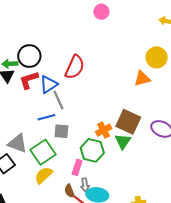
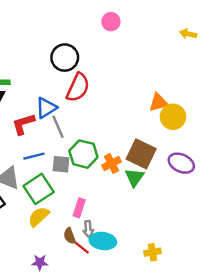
black circle: (29, 56) -> (65, 58), moved
yellow circle: (157, 57) -> (173, 117), moved
red L-shape: (29, 80) -> (23, 124), moved
blue line: (46, 117) -> (34, 156), moved
green hexagon: (92, 150) -> (83, 154), moved

